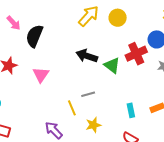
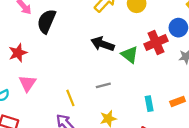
pink triangle: (41, 75) -> (27, 83), moved
yellow line: (72, 108) -> (70, 98), moved

